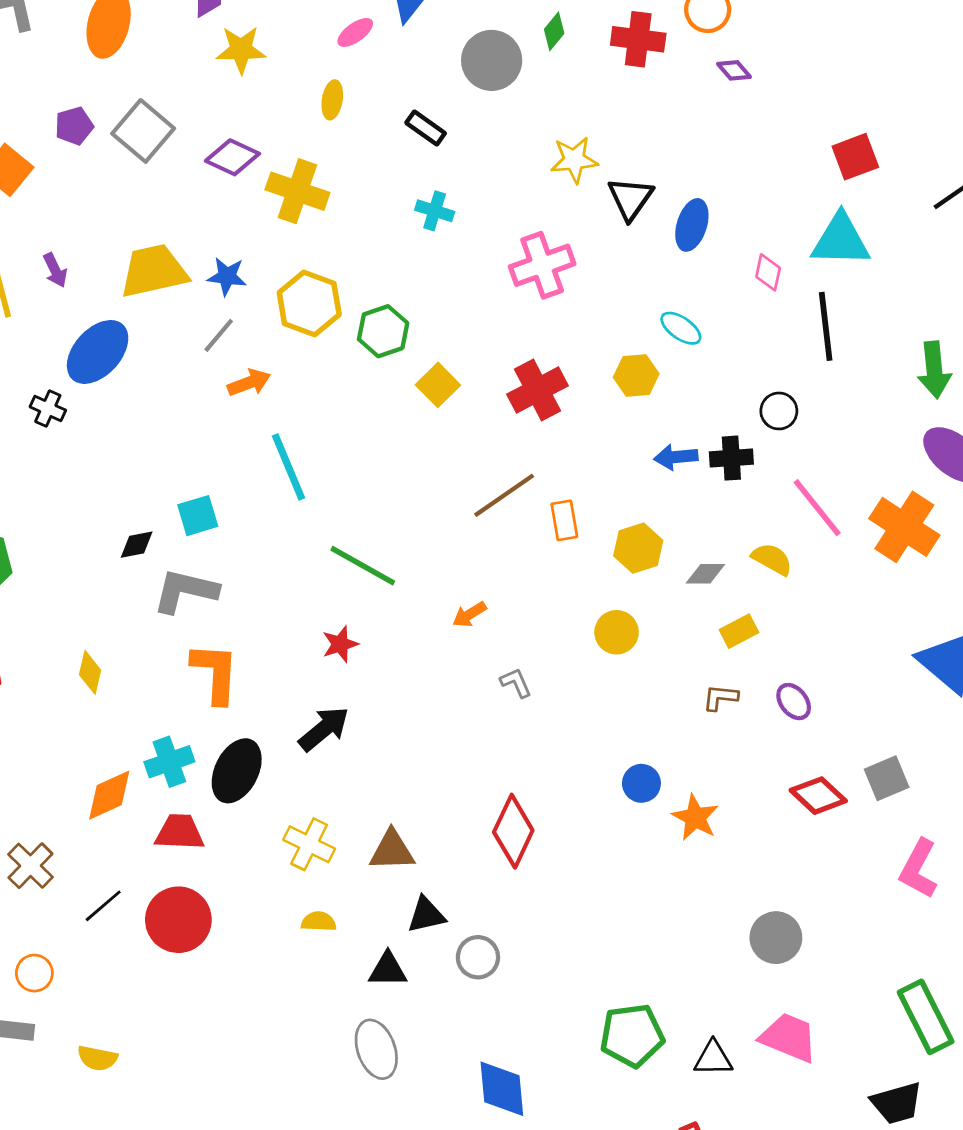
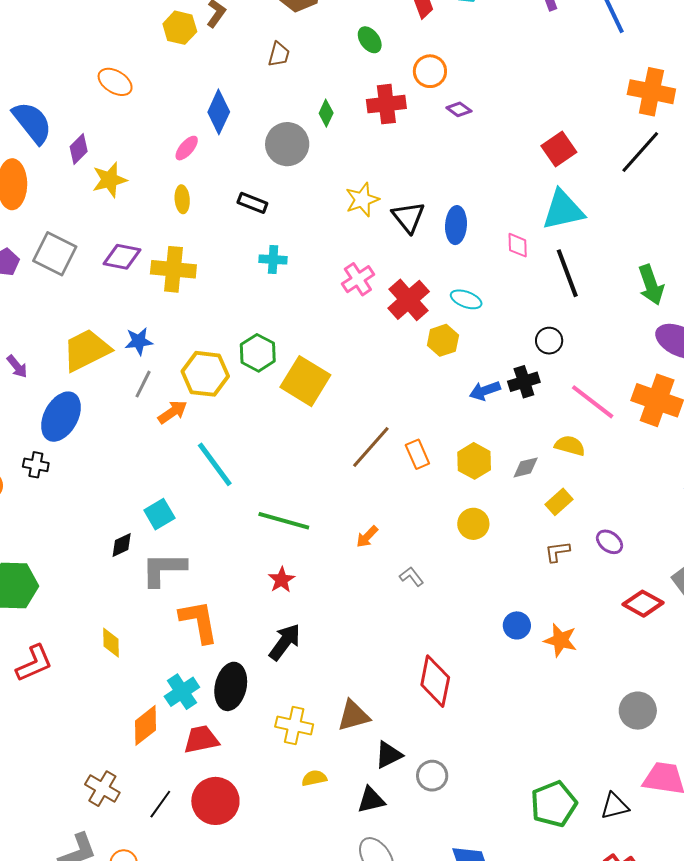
pink cross: (542, 265) -> (358, 279), size x0.7
yellow hexagon: (309, 303) -> (205, 374), moved
yellow square: (438, 385) -> (305, 381), size x1.6
red cross: (538, 390) -> (409, 300), moved

